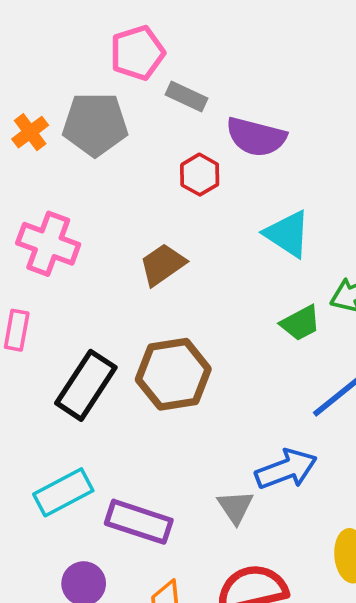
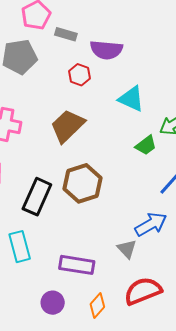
brown trapezoid: (163, 265) -> (67, 126), size x1.4
cyan rectangle: (63, 492) -> (20, 247), moved, turned -68

